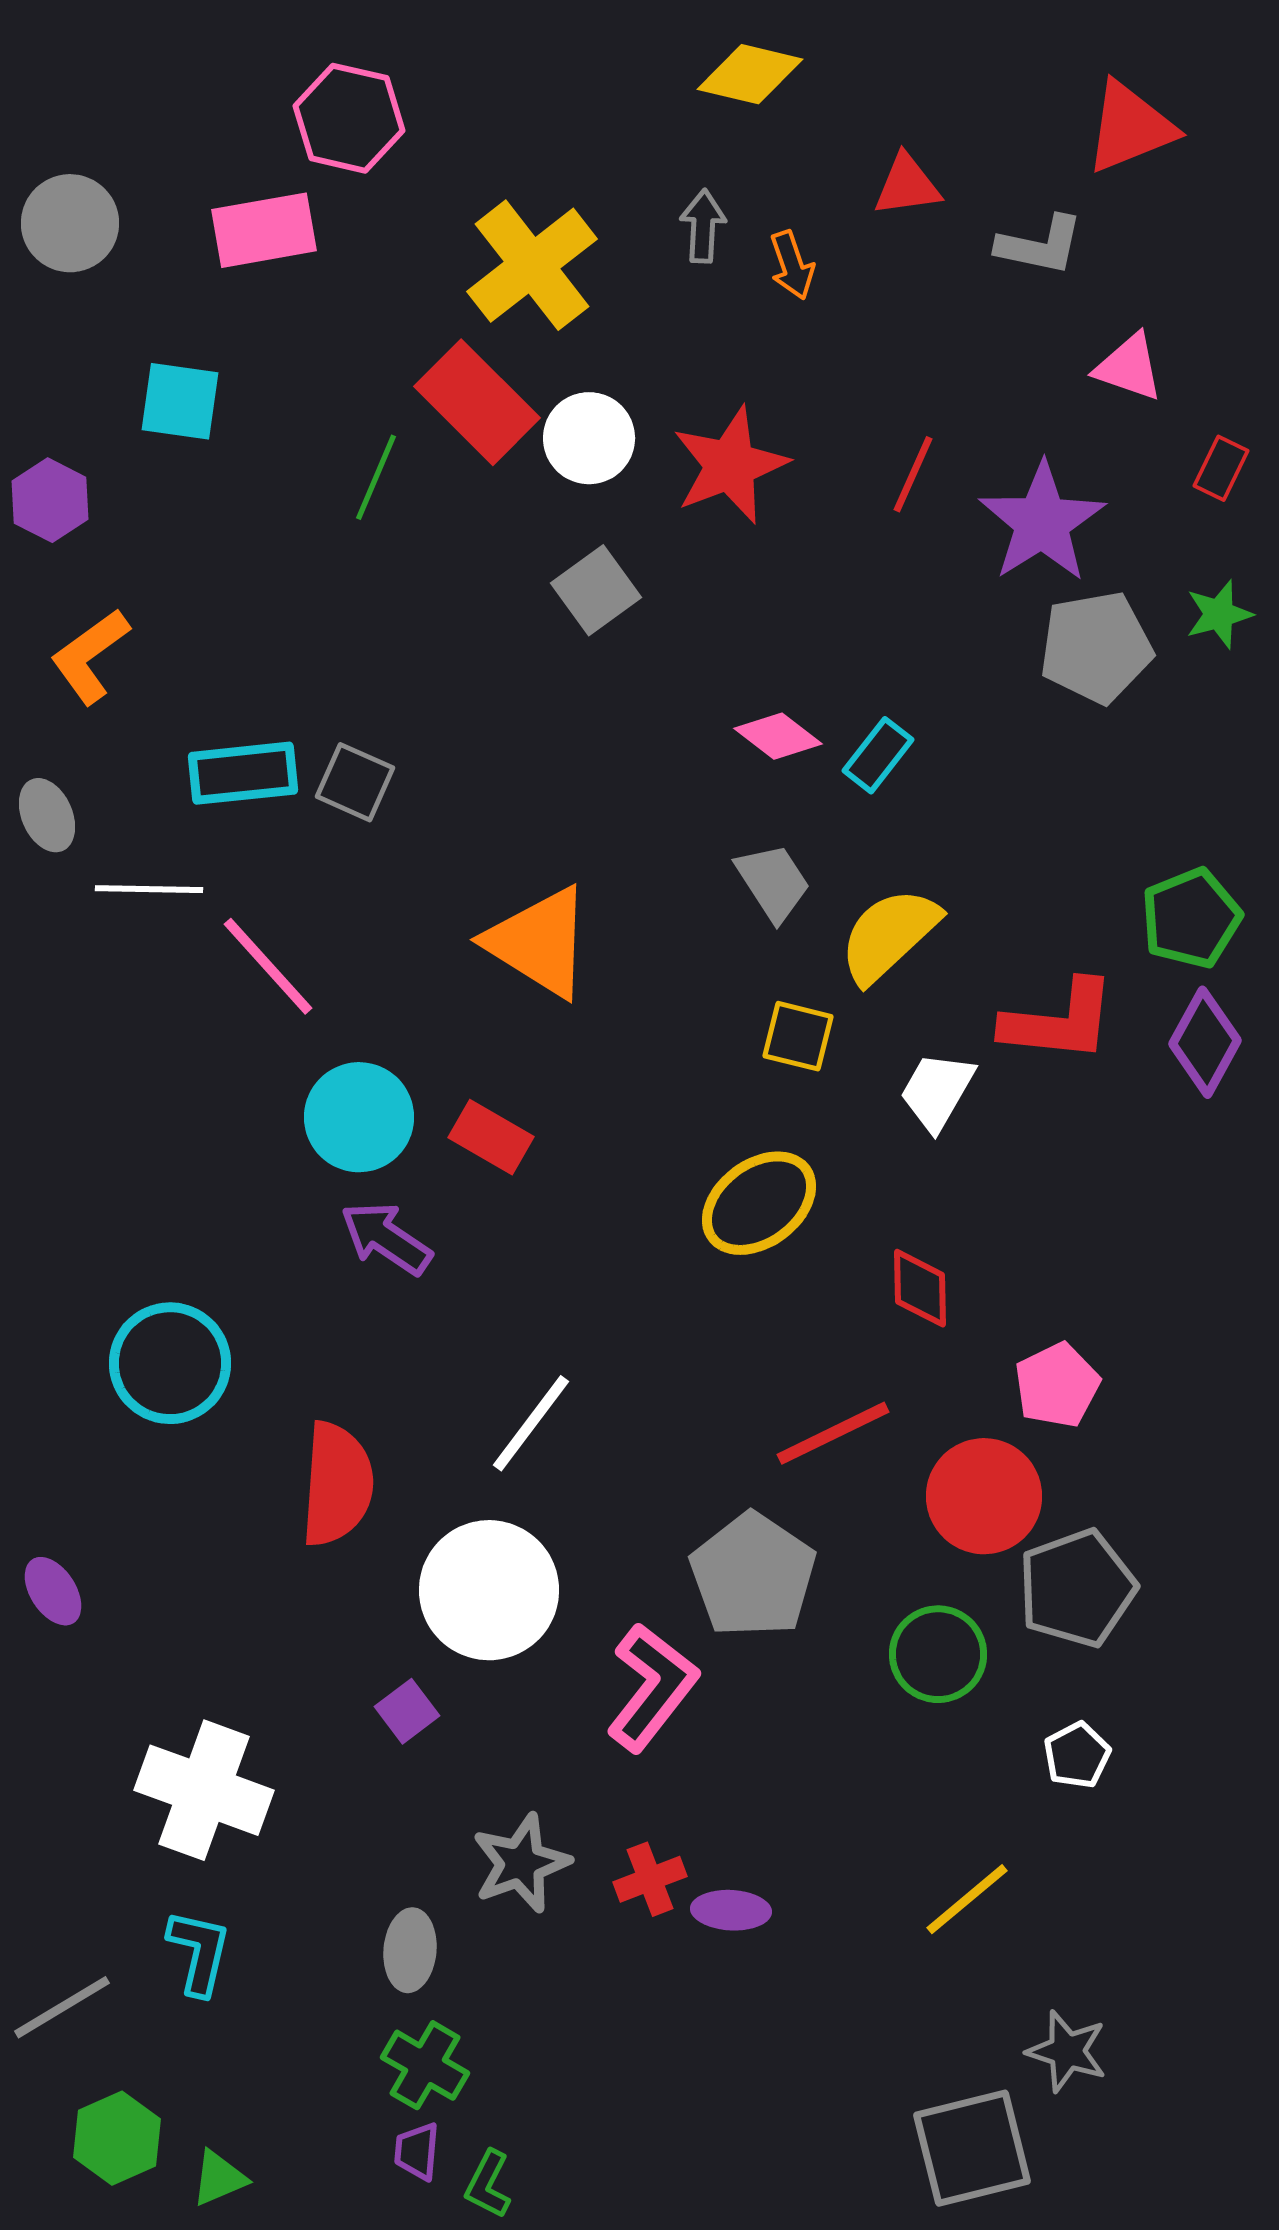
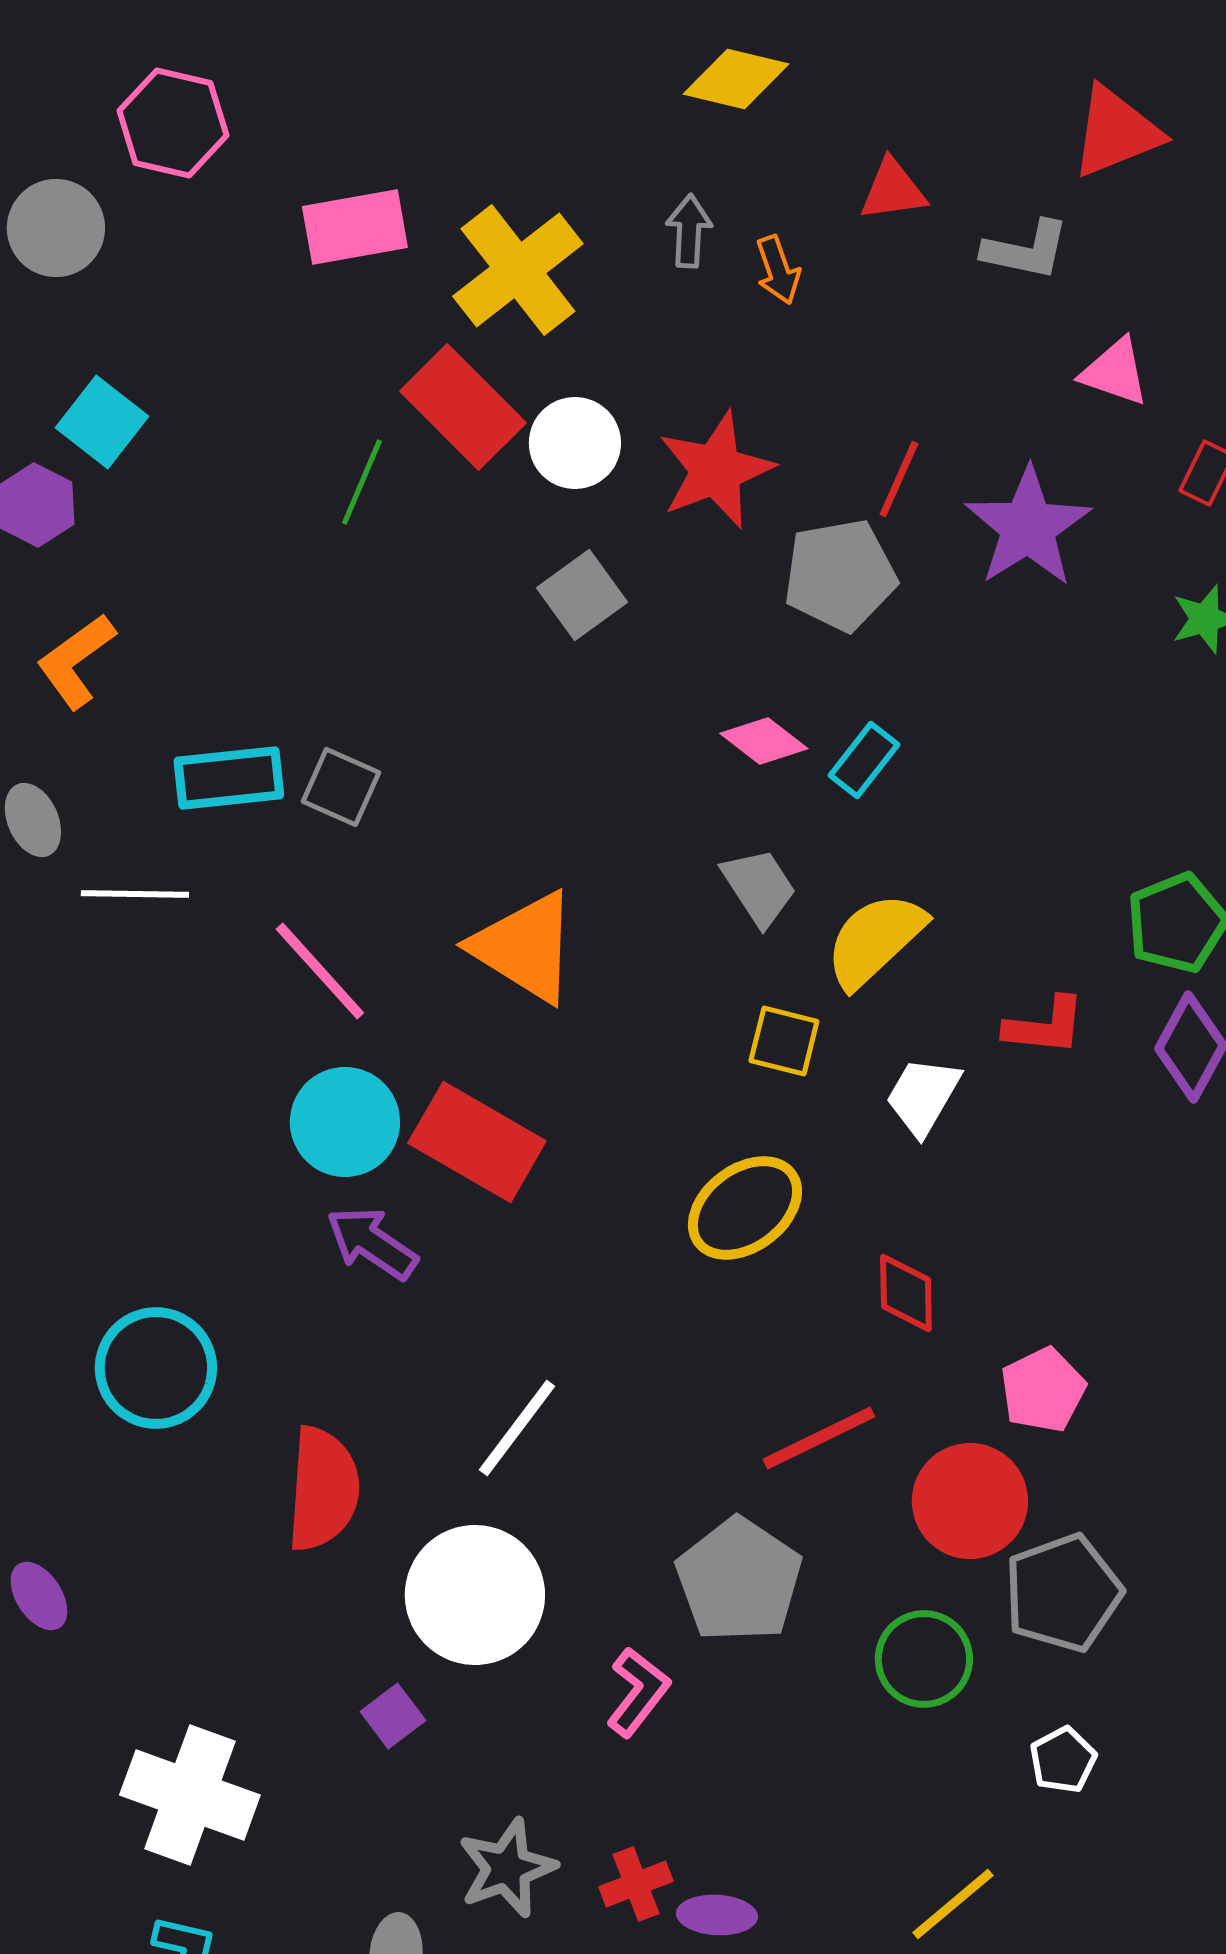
pink hexagon: (349, 118) -> (173, 123), moved
pink rectangle: (264, 230) -> (355, 227), moved
cyan square: (180, 401) -> (102, 422), moved, turned 30
gray pentagon: (1096, 647) -> (840, 575), moved
pink line: (268, 966) -> (320, 971), moved
red L-shape: (1059, 1021) -> (1045, 1026), size x0.7
red rectangle: (491, 1137) -> (477, 1142), size x1.6
pink L-shape: (652, 1687) -> (638, 1692), size x0.7

